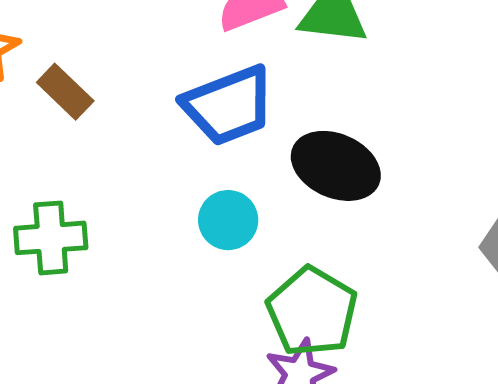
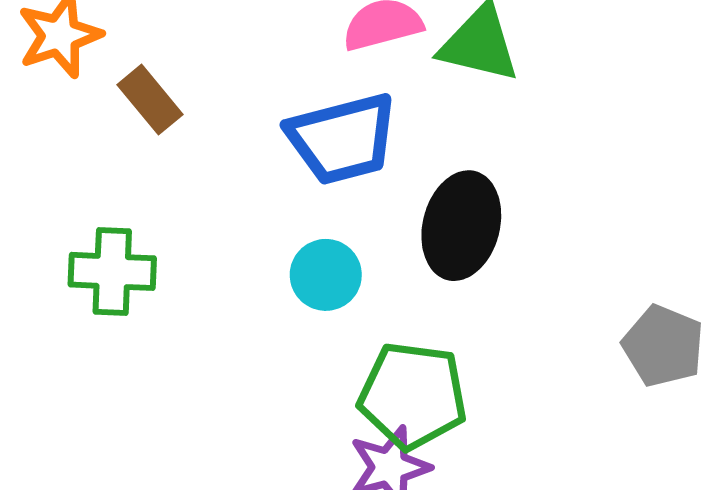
black ellipse: (336, 166) -> (461, 226), turned 74
green pentagon: (312, 312) -> (413, 396), turned -30

